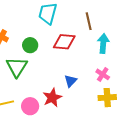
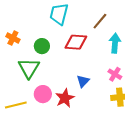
brown line: (89, 21) -> (100, 21), turned 54
pink circle: (30, 106) -> (43, 94), moved

